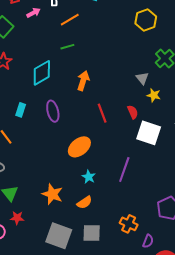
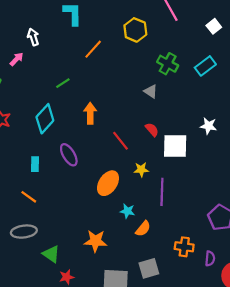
orange line: (70, 20) -> (93, 49), moved
yellow star: (154, 95) -> (141, 170), moved
orange semicircle: (84, 202) -> (143, 229), moved

